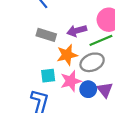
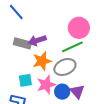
purple arrow: (77, 31) -> (37, 40), moved

